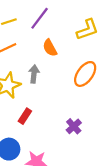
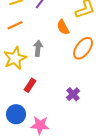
orange semicircle: (50, 48) -> (63, 27), moved

